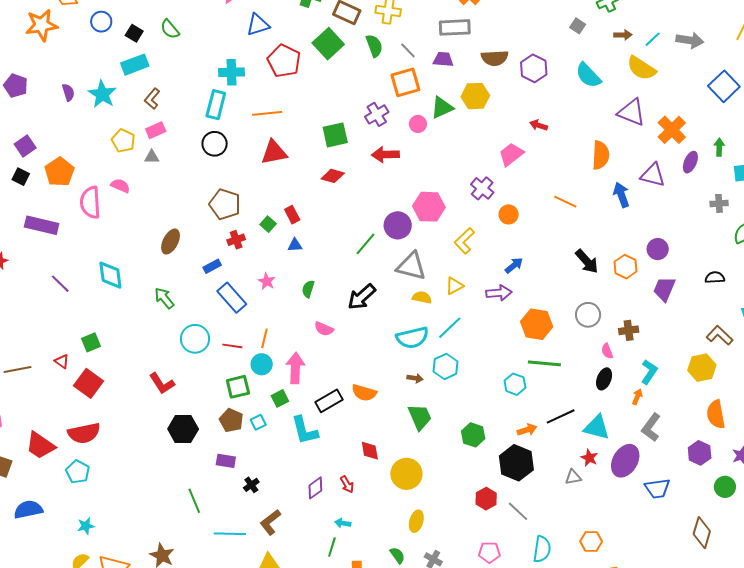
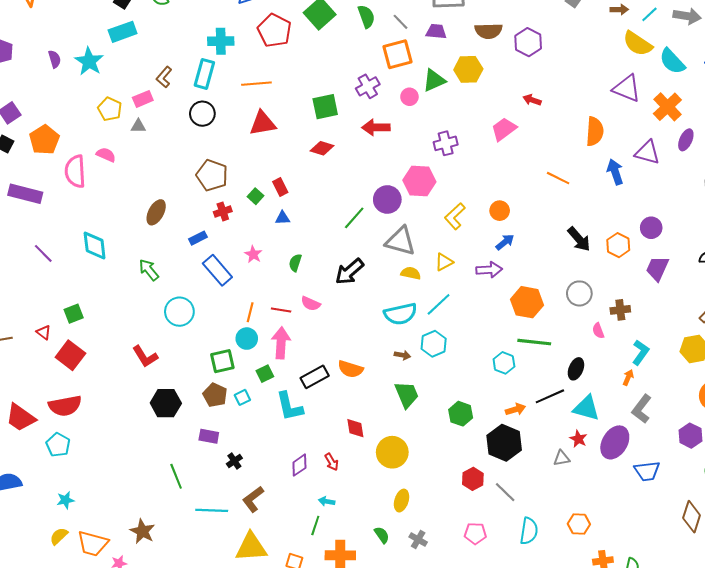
cyan semicircle: (588, 75) -> (672, 61), moved
brown L-shape: (152, 99) -> (164, 77), moved
purple cross: (482, 188) -> (446, 143), moved, turned 35
orange circle: (509, 214) -> (500, 211), moved
red line: (232, 346) -> (281, 310), moved
black ellipse: (604, 379) -> (576, 369), moved

